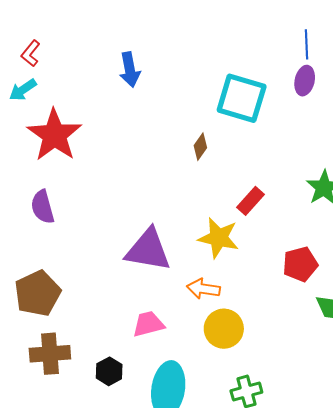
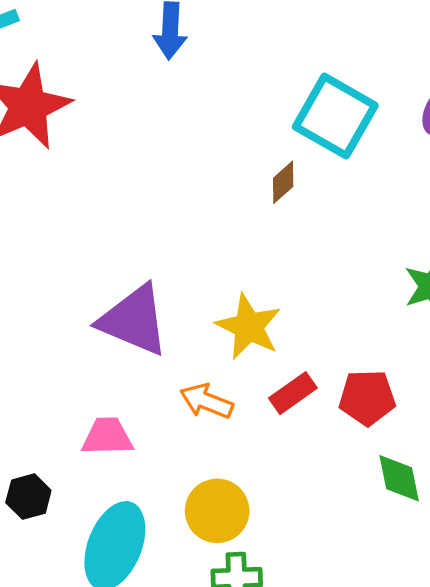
brown diamond: (200, 147) -> (283, 182), moved
red rectangle: (250, 201) -> (293, 393), moved
yellow circle: (224, 329) -> (217, 511), moved

